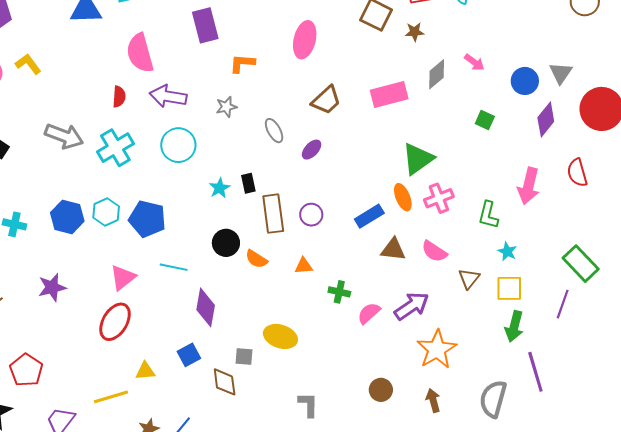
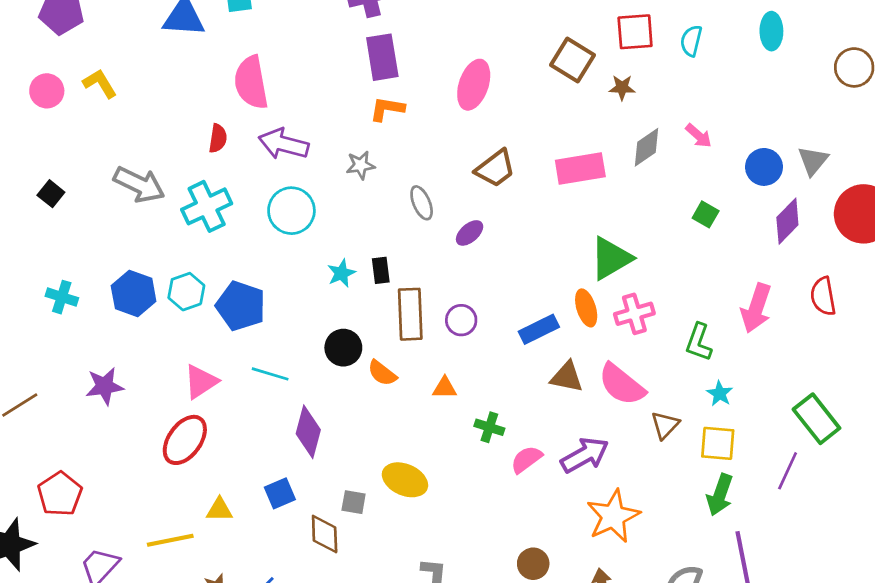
purple rectangle: (205, 25) -> (382, 57), moved
pink semicircle: (434, 251) -> (622, 385), size x1.4

